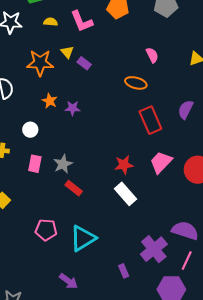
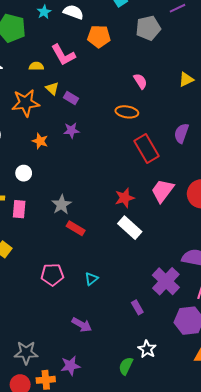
yellow semicircle: (51, 22) -> (36, 66), moved
purple star: (73, 108) -> (71, 130), moved
pink rectangle: (35, 164) -> (19, 209), moved
cyan triangle: (83, 238) -> (91, 279), size x0.5

